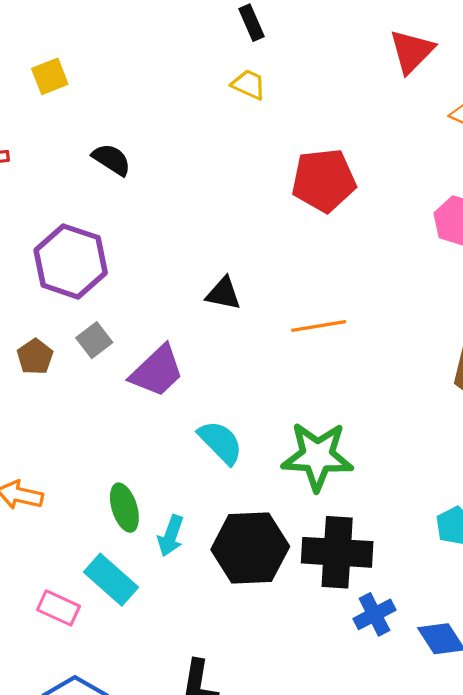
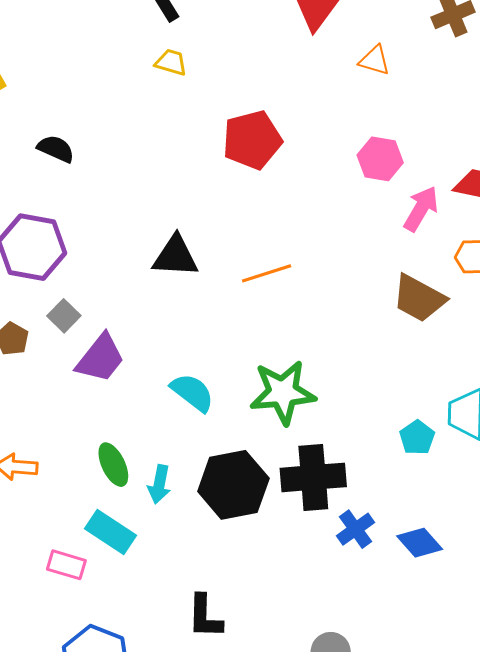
black triangle: (223, 294) -> (175, 256), size x1.4
purple trapezoid: (157, 371) -> (100, 358), moved

